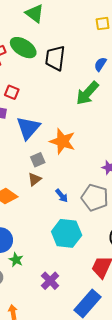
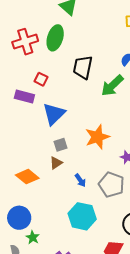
green ellipse: (23, 48) -> (55, 38), turned 70
black trapezoid: (55, 58) -> (83, 67), moved
orange star: (62, 141) -> (97, 137), moved, turned 30

